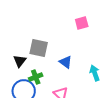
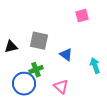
black triangle: (20, 61) -> (11, 47), moved, turned 40

